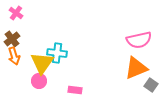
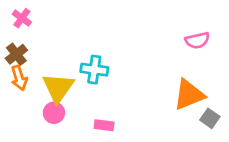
pink semicircle: (139, 40) -> (197, 40), moved, size x0.7
cyan cross: (57, 53) -> (94, 70), moved

